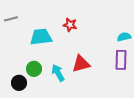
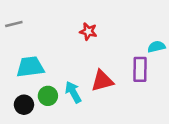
cyan trapezoid: (41, 37) -> (30, 67), moved
purple rectangle: (121, 60) -> (140, 69), moved
green circle: (34, 69) -> (48, 96), moved

